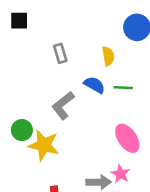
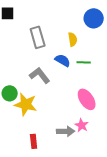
gray rectangle: (60, 53) -> (38, 37), size x1.5
gray L-shape: (63, 105) -> (40, 75), turned 90

